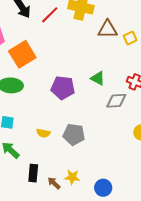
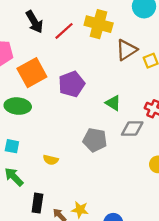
brown triangle: (108, 29) -> (126, 50), turned -35
purple pentagon: (63, 88) -> (72, 84), moved, turned -30
gray pentagon: (74, 135) -> (95, 140), moved

